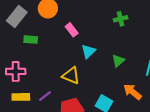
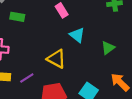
cyan triangle: (88, 51) -> (77, 35), turned -42

